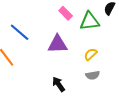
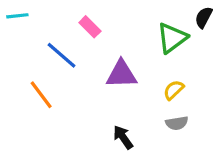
pink rectangle: (66, 13) -> (90, 27), moved
green triangle: (90, 21) -> (172, 38), turned -30

